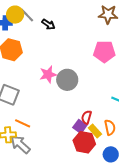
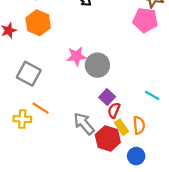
pink pentagon: (104, 52) -> (145, 20), moved
purple square: (80, 126) -> (107, 97), moved
gray arrow: (20, 144) -> (84, 124), moved

